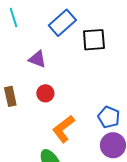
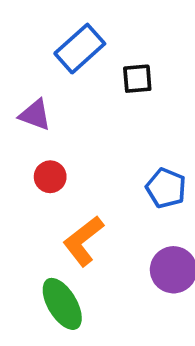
black square: (94, 40) -> (137, 79), size x0.7
blue pentagon: (109, 117) -> (166, 188), moved

